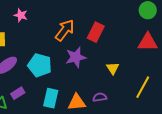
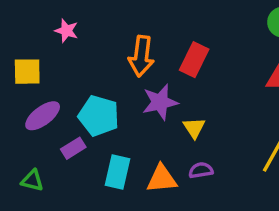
orange arrow: (65, 30) -> (141, 56), turned 150
yellow triangle: (113, 68) -> (194, 128), moved
purple rectangle: (18, 93) -> (73, 148), moved

